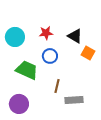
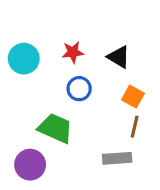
orange square: (88, 53) -> (133, 97), moved
green trapezoid: (27, 70) -> (55, 128), moved
brown line: (57, 86) -> (135, 127), moved

